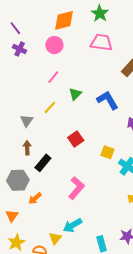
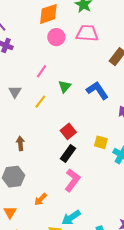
pink circle: (54, 45) -> (56, 37), moved
gray triangle: (27, 121) -> (15, 92), moved
black rectangle: (43, 163) -> (68, 154), moved
orange arrow: (35, 198) -> (41, 199), moved

